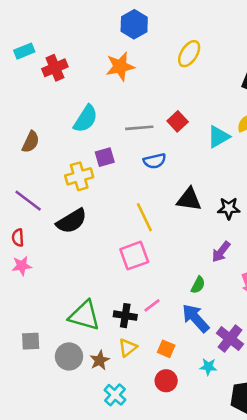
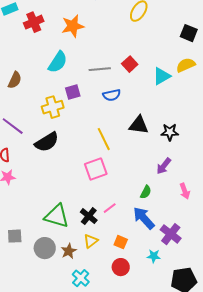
orange star: (120, 66) -> (73, 26), moved
black cross: (125, 316) -> (89, 216), turned 30

